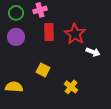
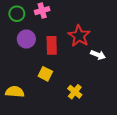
red rectangle: (49, 32) -> (52, 45), moved
purple circle: (16, 37) -> (26, 39), moved

